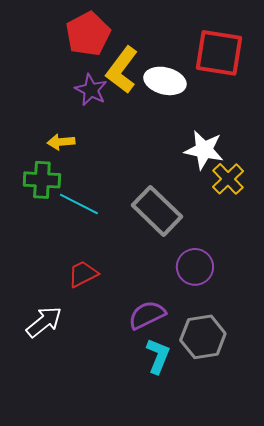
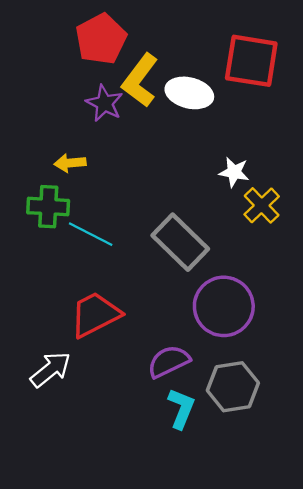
white star: (204, 150) -> (234, 172), size x0.7
purple circle: (195, 267) -> (224, 306), size x1.4
red trapezoid: (83, 274) -> (95, 314), size x1.5

